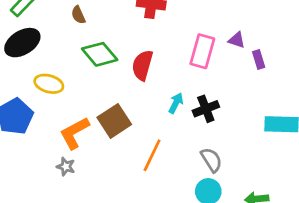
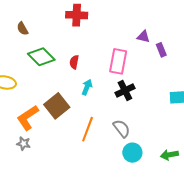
pink rectangle: (202, 51) -> (118, 61), moved
red semicircle: (142, 65) -> (74, 62), size x0.6
cyan arrow: (176, 103) -> (87, 87), moved
gray semicircle: (211, 160) -> (122, 128), moved

